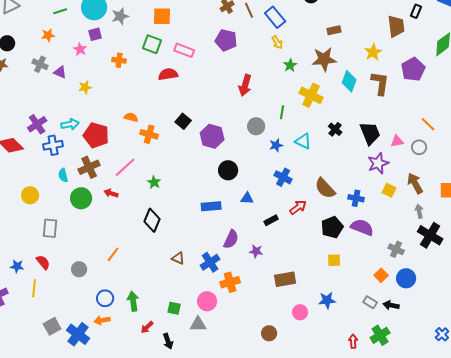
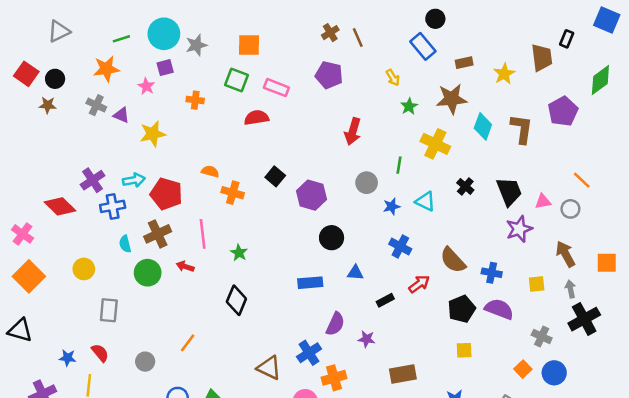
blue rectangle: (275, 17) -> (423, 46), moved
orange star: (48, 35) -> (106, 69), size x1.5
yellow star: (373, 52) -> (504, 74), moved
yellow star: (85, 87) -> (153, 134), size x1.5
pink line: (125, 167) -> (203, 234), turned -55
yellow square: (389, 190) -> (537, 284), moved, turned -32
black cross: (430, 235) -> (584, 319), turned 30
brown triangle: (178, 258) -> (269, 368), moved, size x1.5

